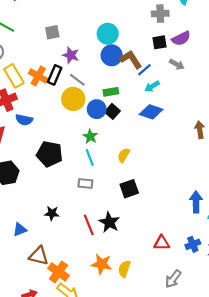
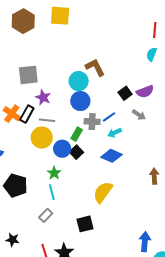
gray cross: (160, 14) -> (92, 122), moved
gray square: (52, 32) -> (28, 75), size x1.5
black square: (160, 42) -> (125, 93), turned -32
brown L-shape: (131, 59) -> (95, 67), moved
gray line: (77, 80) -> (47, 120), turned -35
green rectangle: (111, 92) -> (77, 134), turned -56
yellow semicircle: (124, 155) -> (103, 192), moved, size x1.6
gray rectangle: (85, 183) -> (46, 215), turned -56

